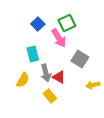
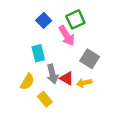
yellow arrow: (93, 85) -> (84, 83), moved
yellow rectangle: (50, 96) -> (45, 99), moved

